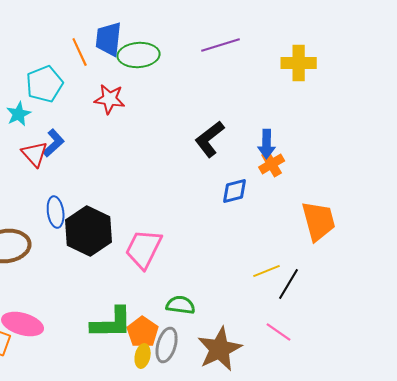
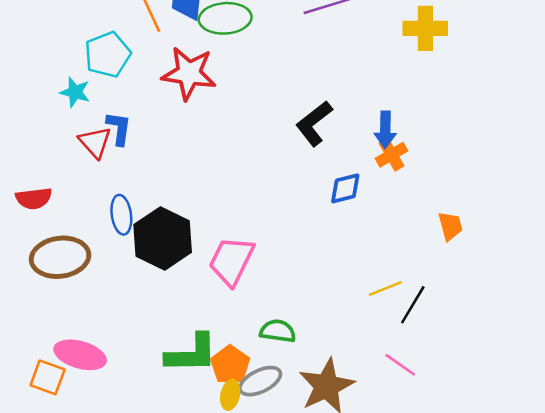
red star: (110, 99) -> (189, 73), size x1.4
cyan star: (19, 114) -> (75, 92), turned -30
blue L-shape: (54, 143) -> (119, 128), turned -40
orange trapezoid: (319, 221) -> (450, 226), size x0.6
gray ellipse: (167, 345) -> (260, 381), turned 48

